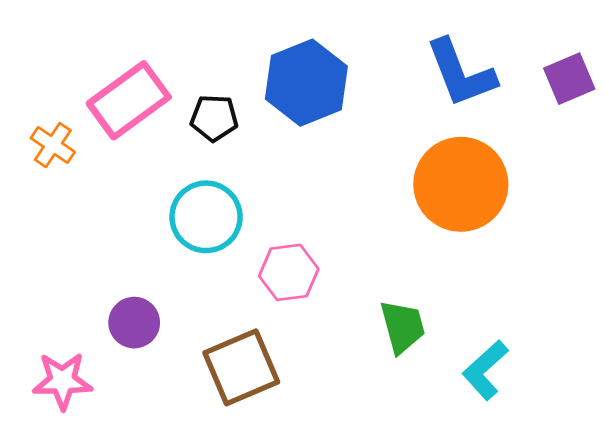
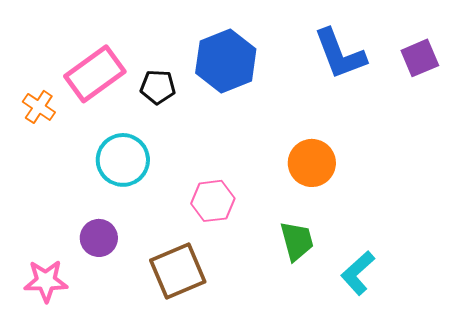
orange circle: (461, 184) -> (312, 163), moved, size x0.7
cyan circle: (206, 217) -> (123, 160), moved

